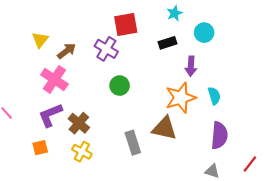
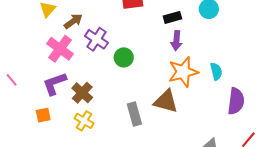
purple cross: (106, 49) -> (96, 39), moved
purple arrow: (191, 66) -> (176, 41), moved
purple semicircle: (219, 135) -> (236, 101), moved

